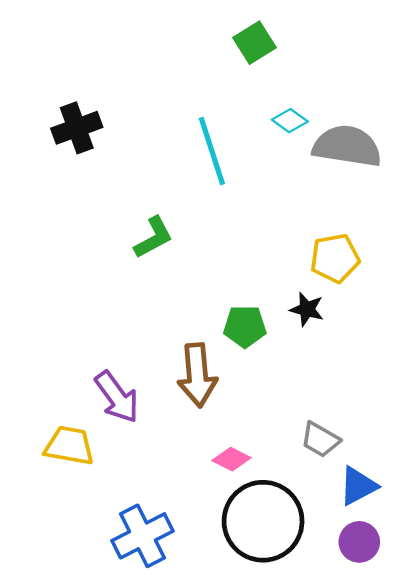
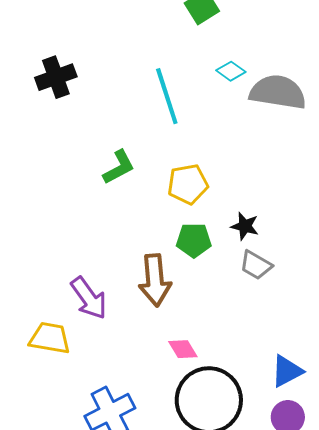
yellow pentagon: (335, 258) -> (188, 184), moved
gray trapezoid: (320, 440) -> (256, 265), moved
pink diamond: (231, 459) -> (183, 349), turned 32

